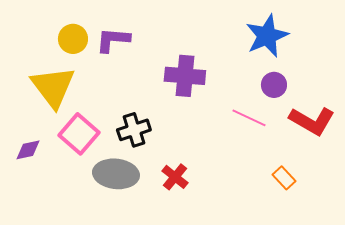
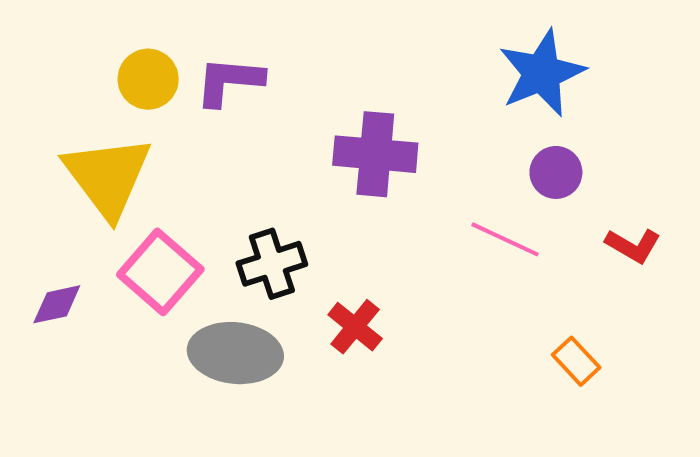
red L-shape: (312, 121) -> (633, 246), size x0.6
red cross: (175, 177) -> (355, 327), moved

